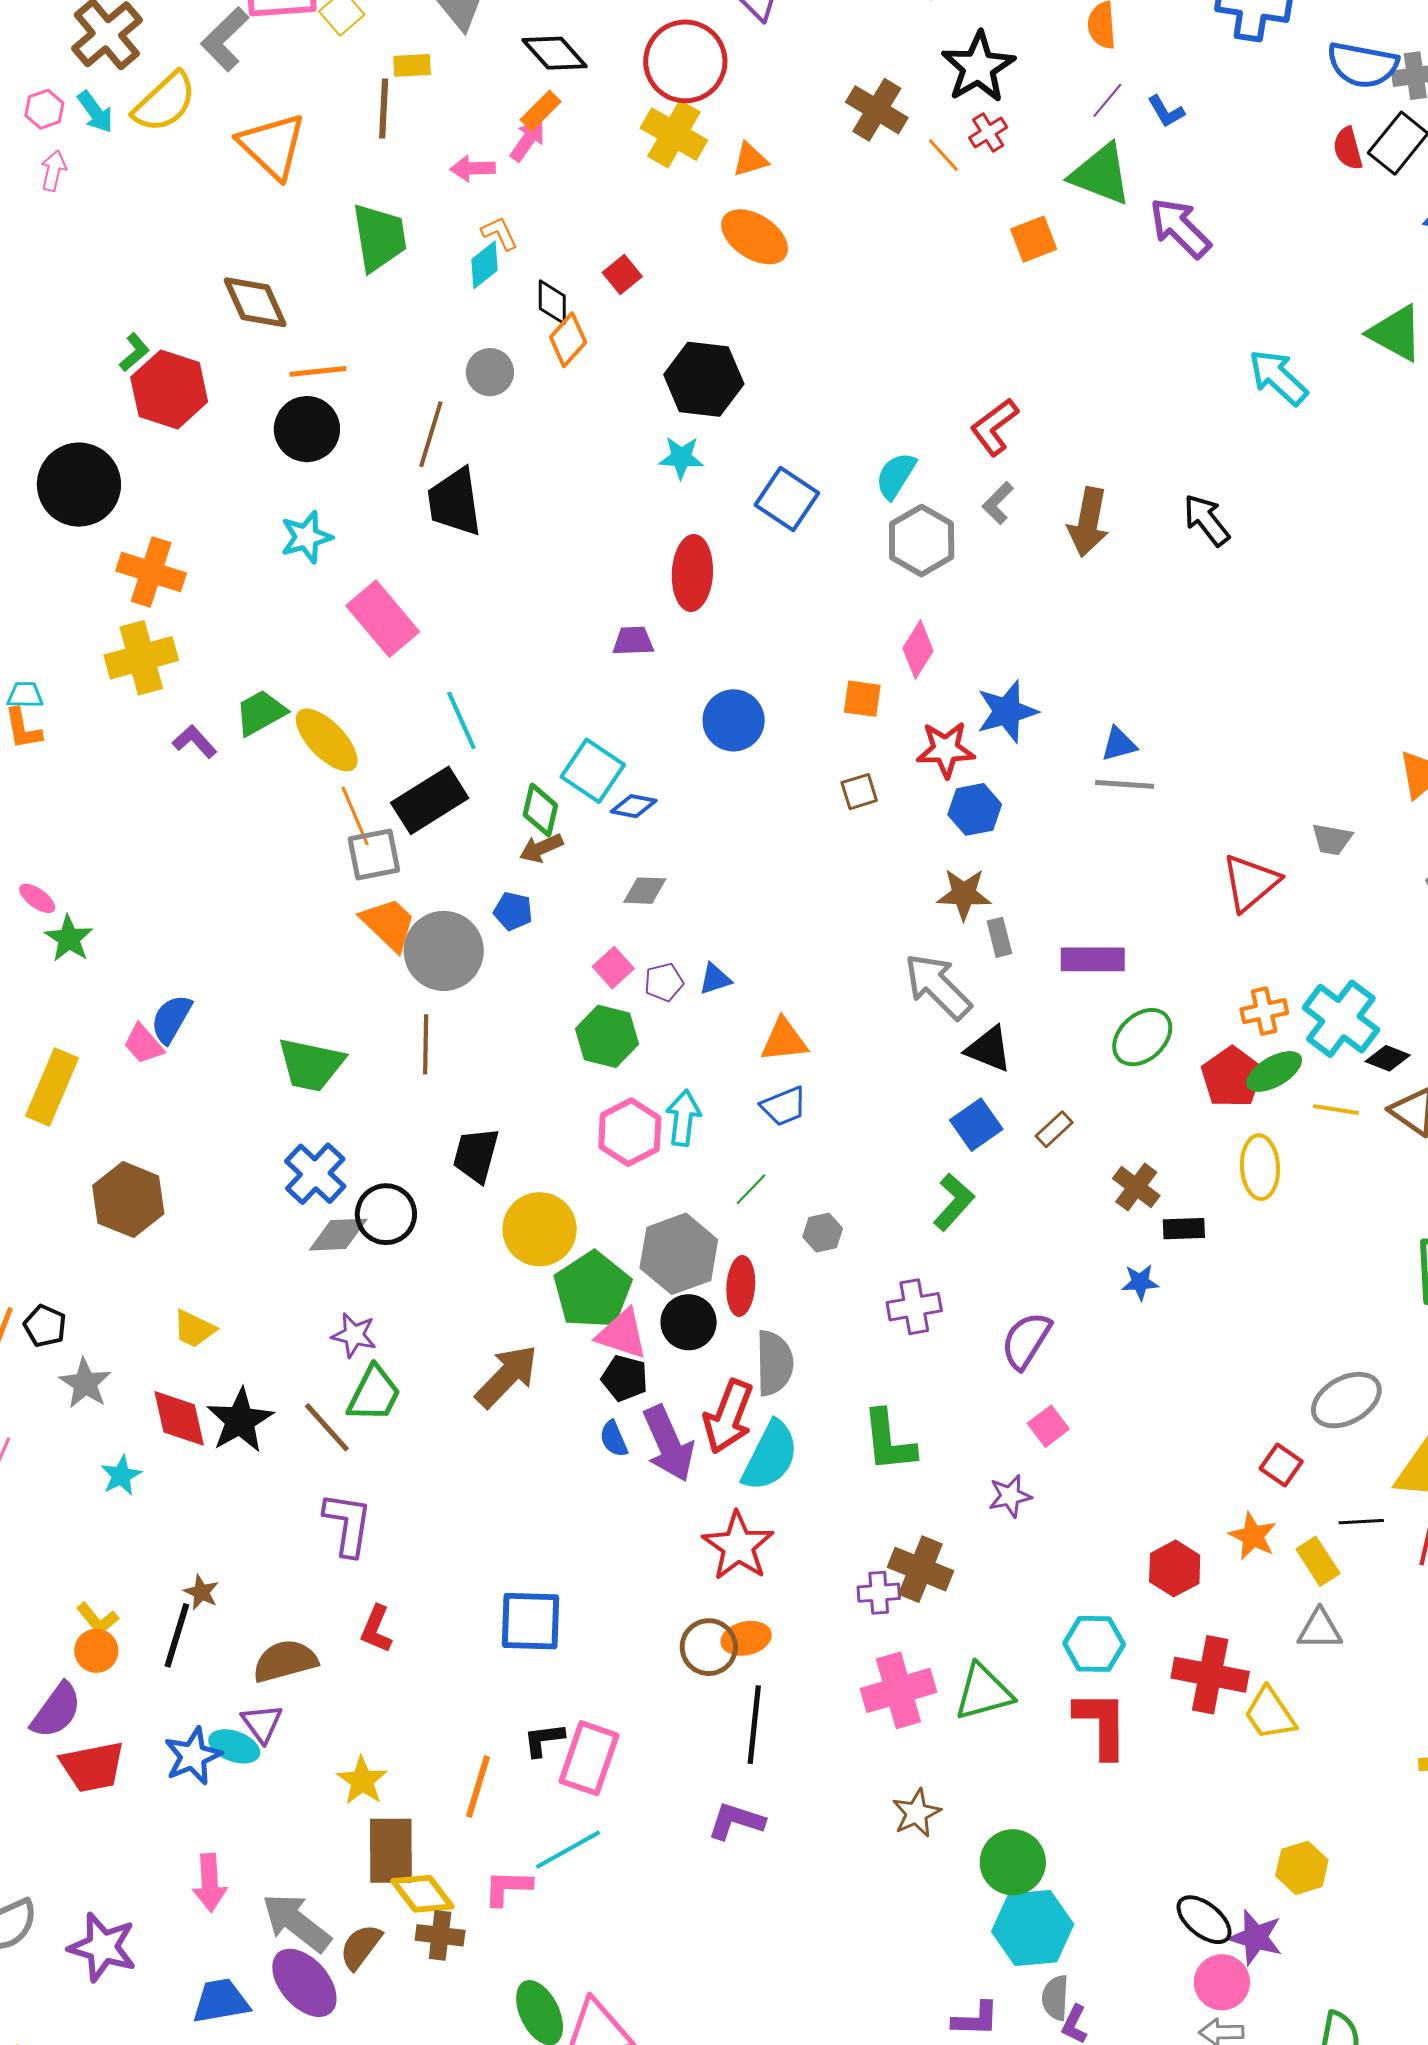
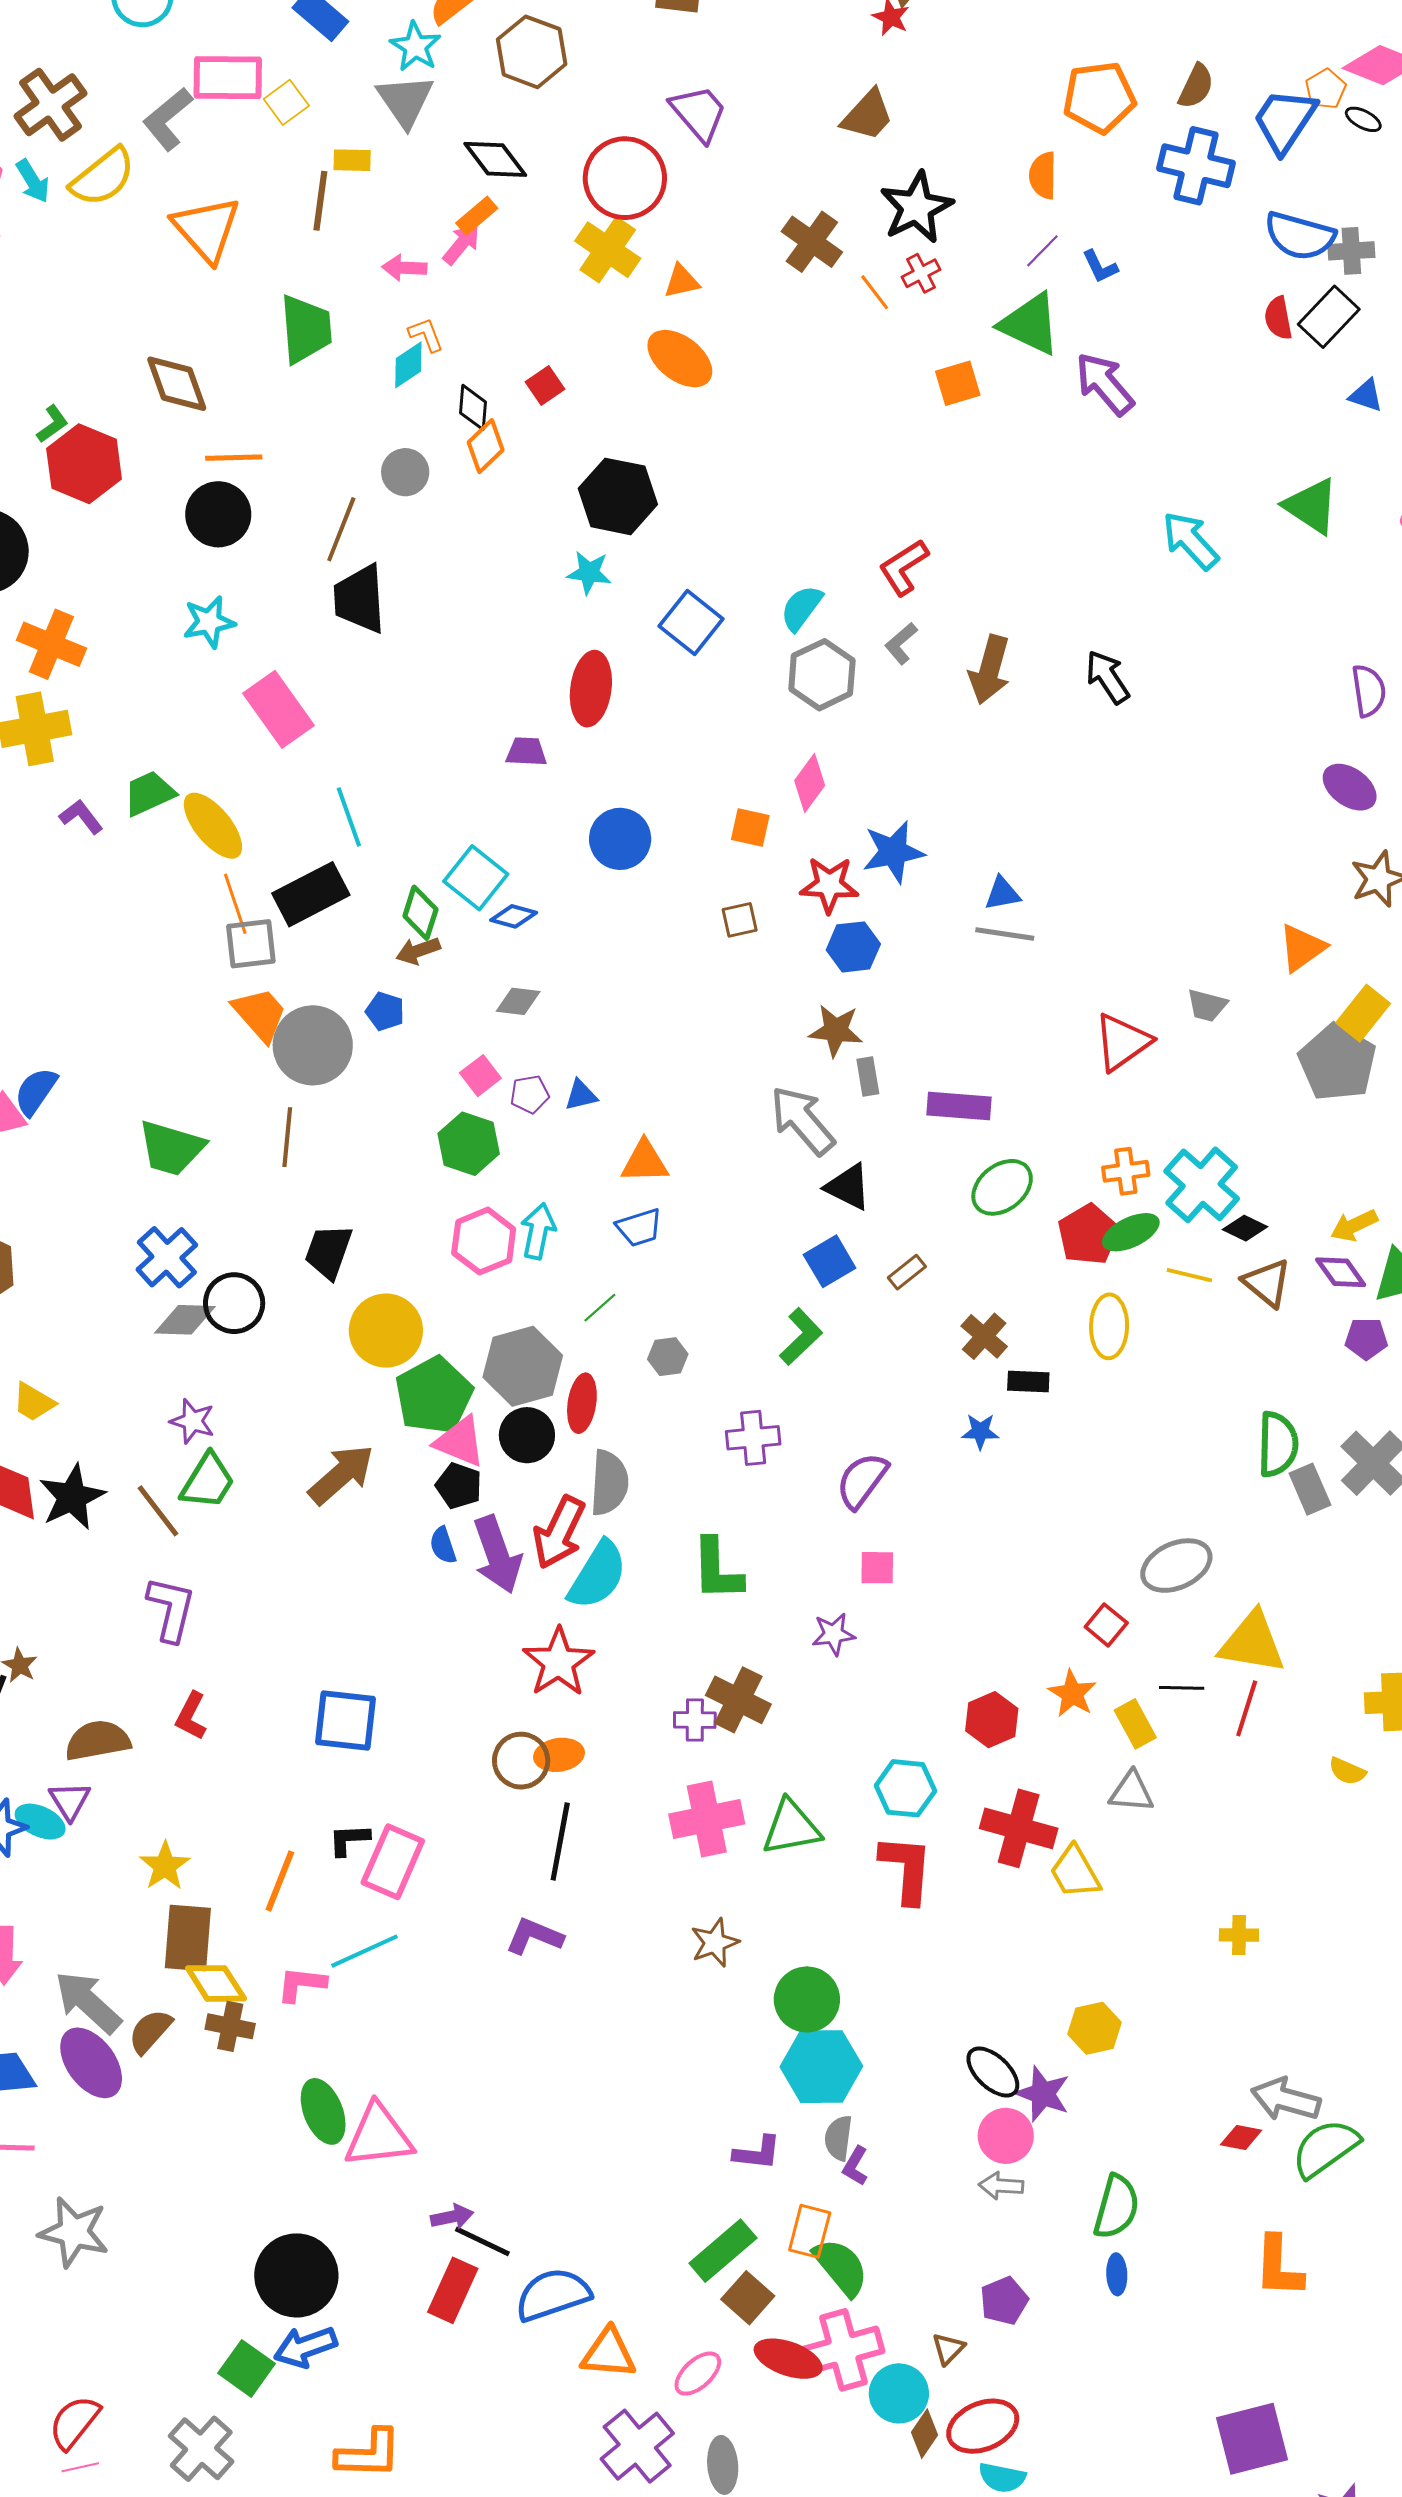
pink square: (1048, 1426) -> (877, 1568), turned 33

